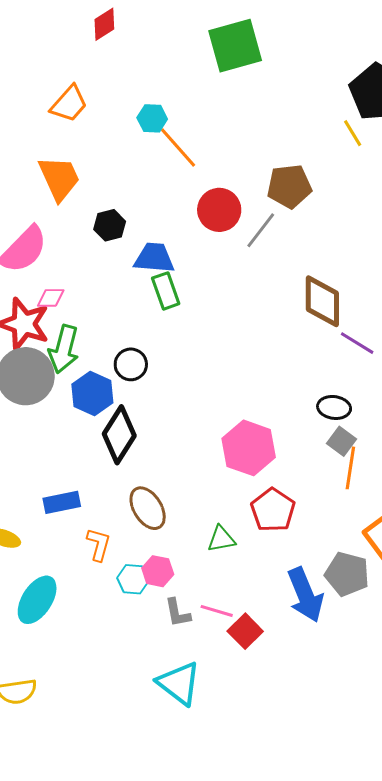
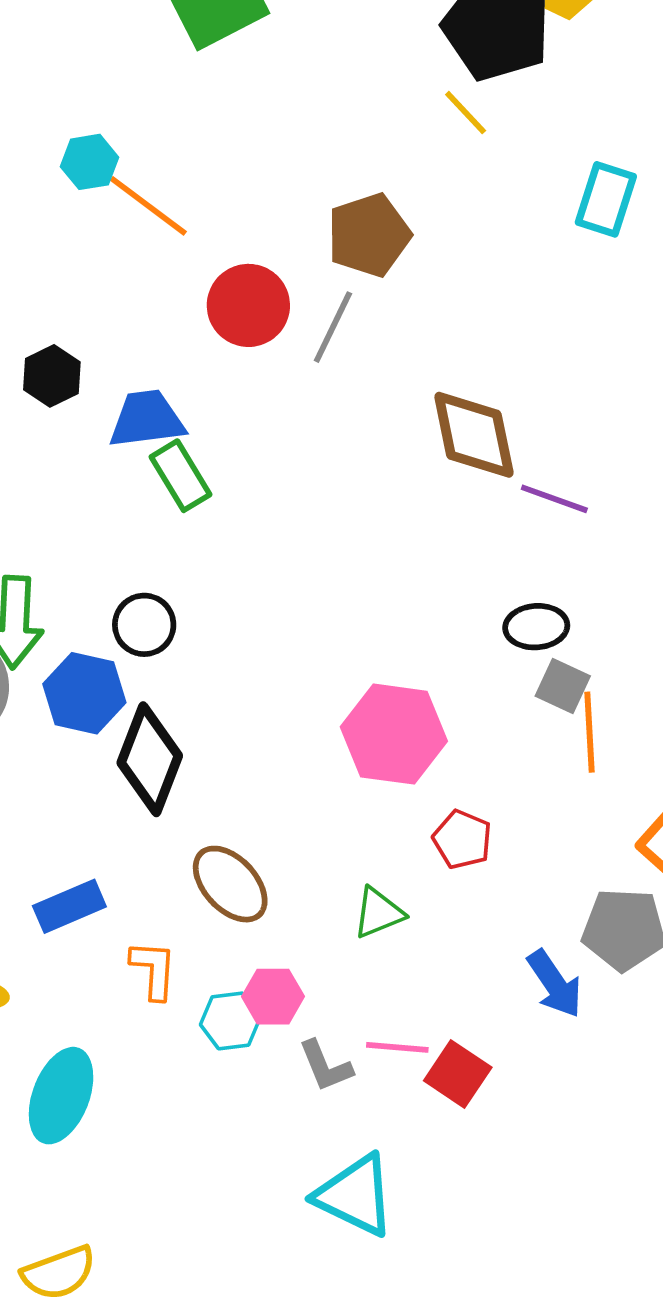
red pentagon: (273, 510) -> (462, 839), size x0.7
blue arrow: (305, 595) -> (555, 984), size x0.7

